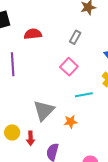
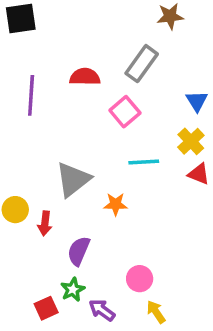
red semicircle: (33, 34) -> (85, 77), moved
gray rectangle: (75, 37) -> (142, 64), size x1.5

